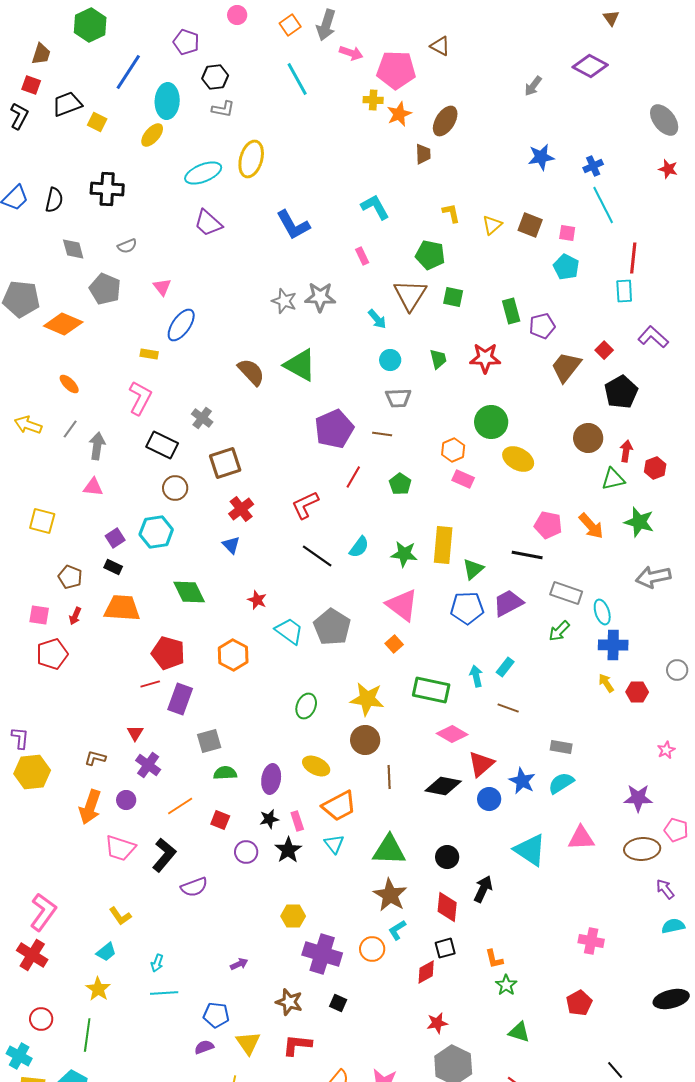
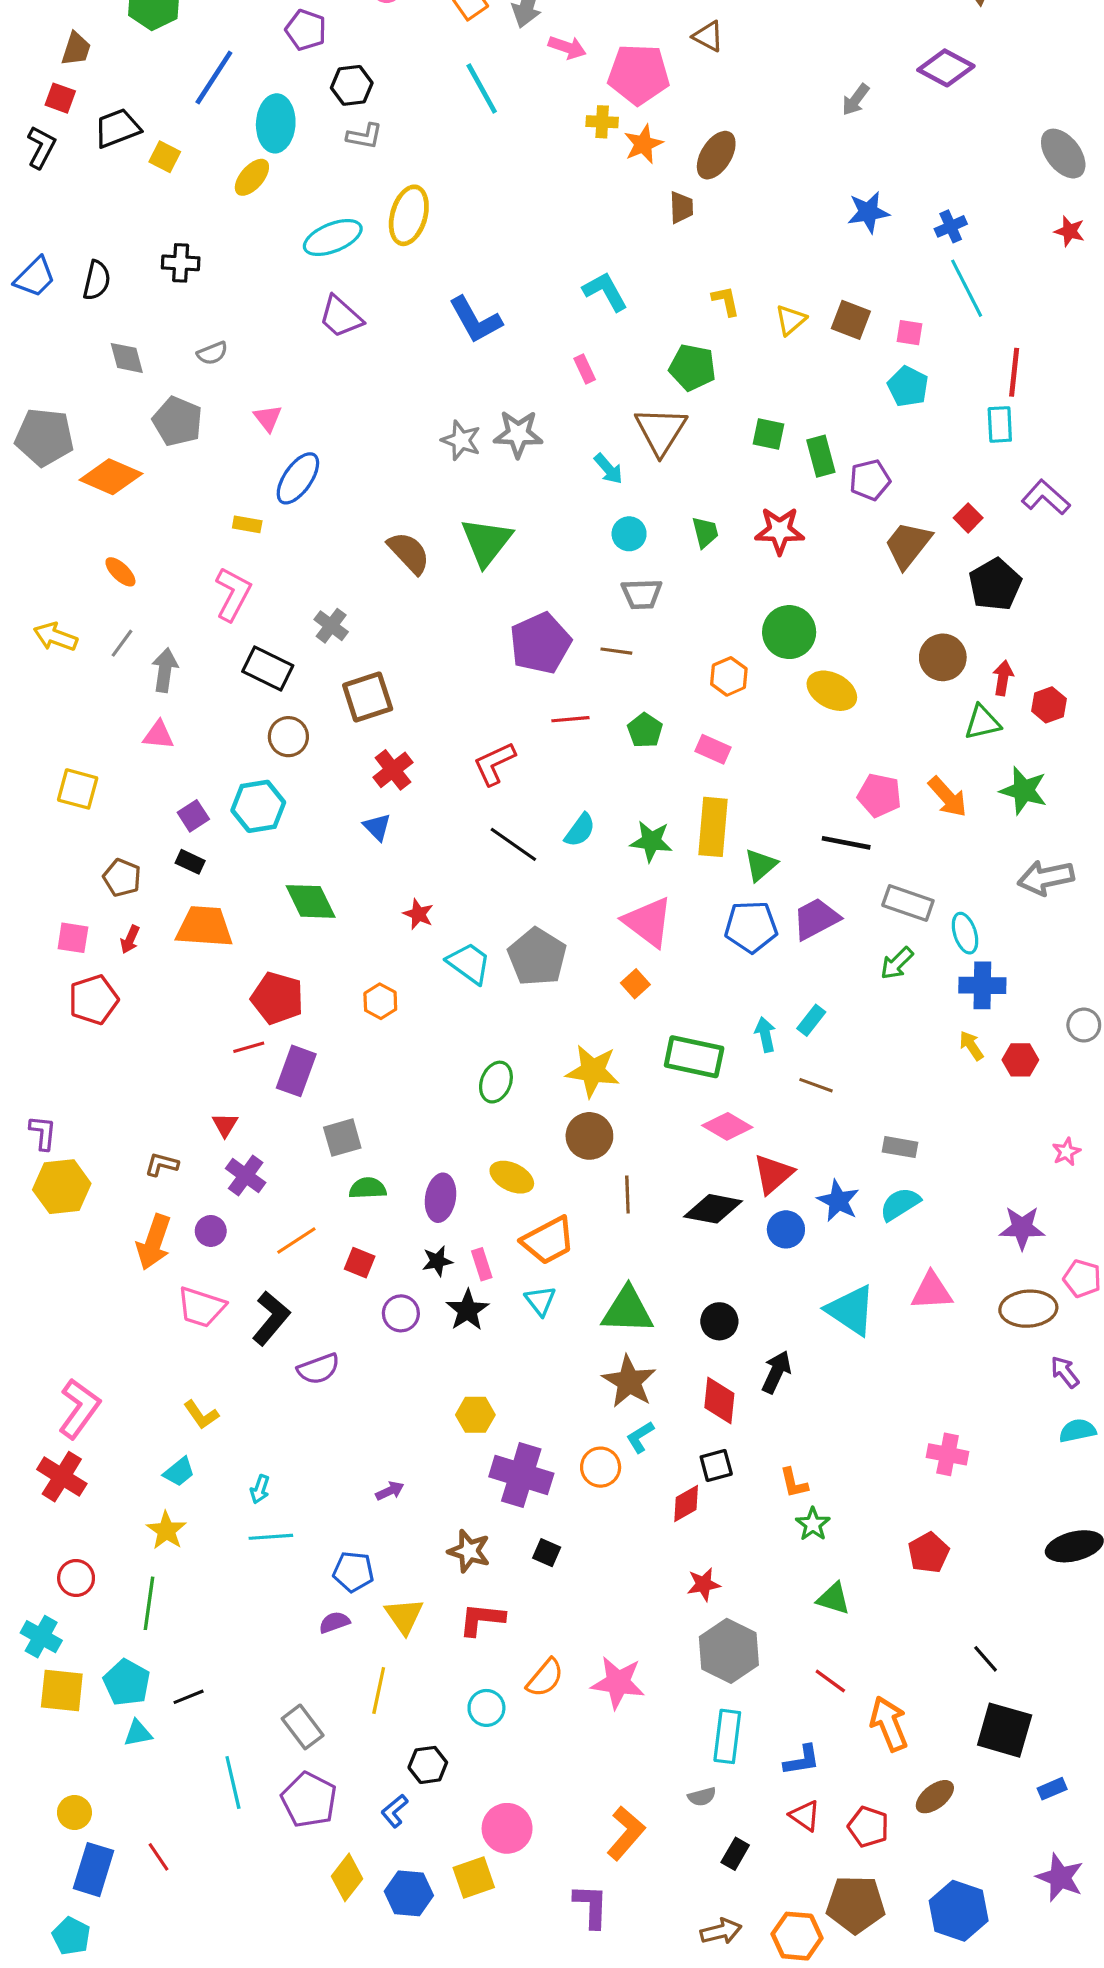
black cross: (107, 189) -> (181, 263), size x0.7
green square: (453, 297) -> (768, 434), moved
green triangle: (300, 365) -> (486, 542), turned 39
red line: (353, 477) -> (570, 719), turned 55
pink rectangle: (463, 479) -> (713, 749), moved
orange hexagon: (233, 655) -> (380, 1001), size x0.7

